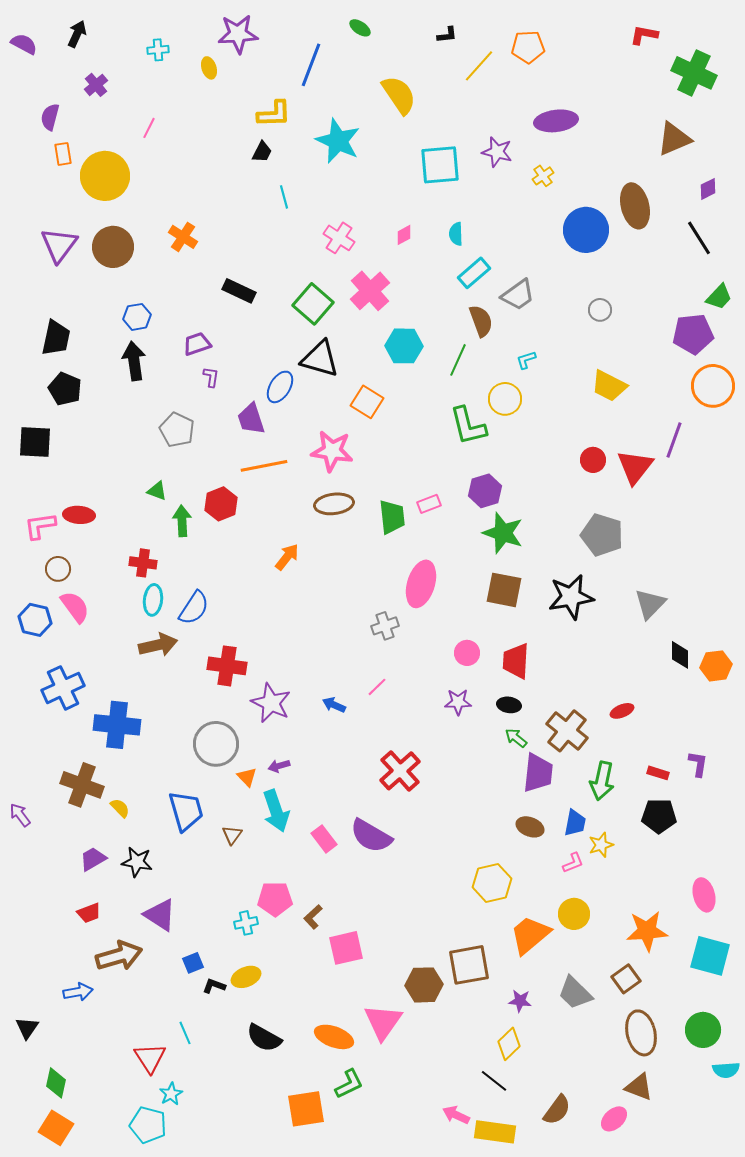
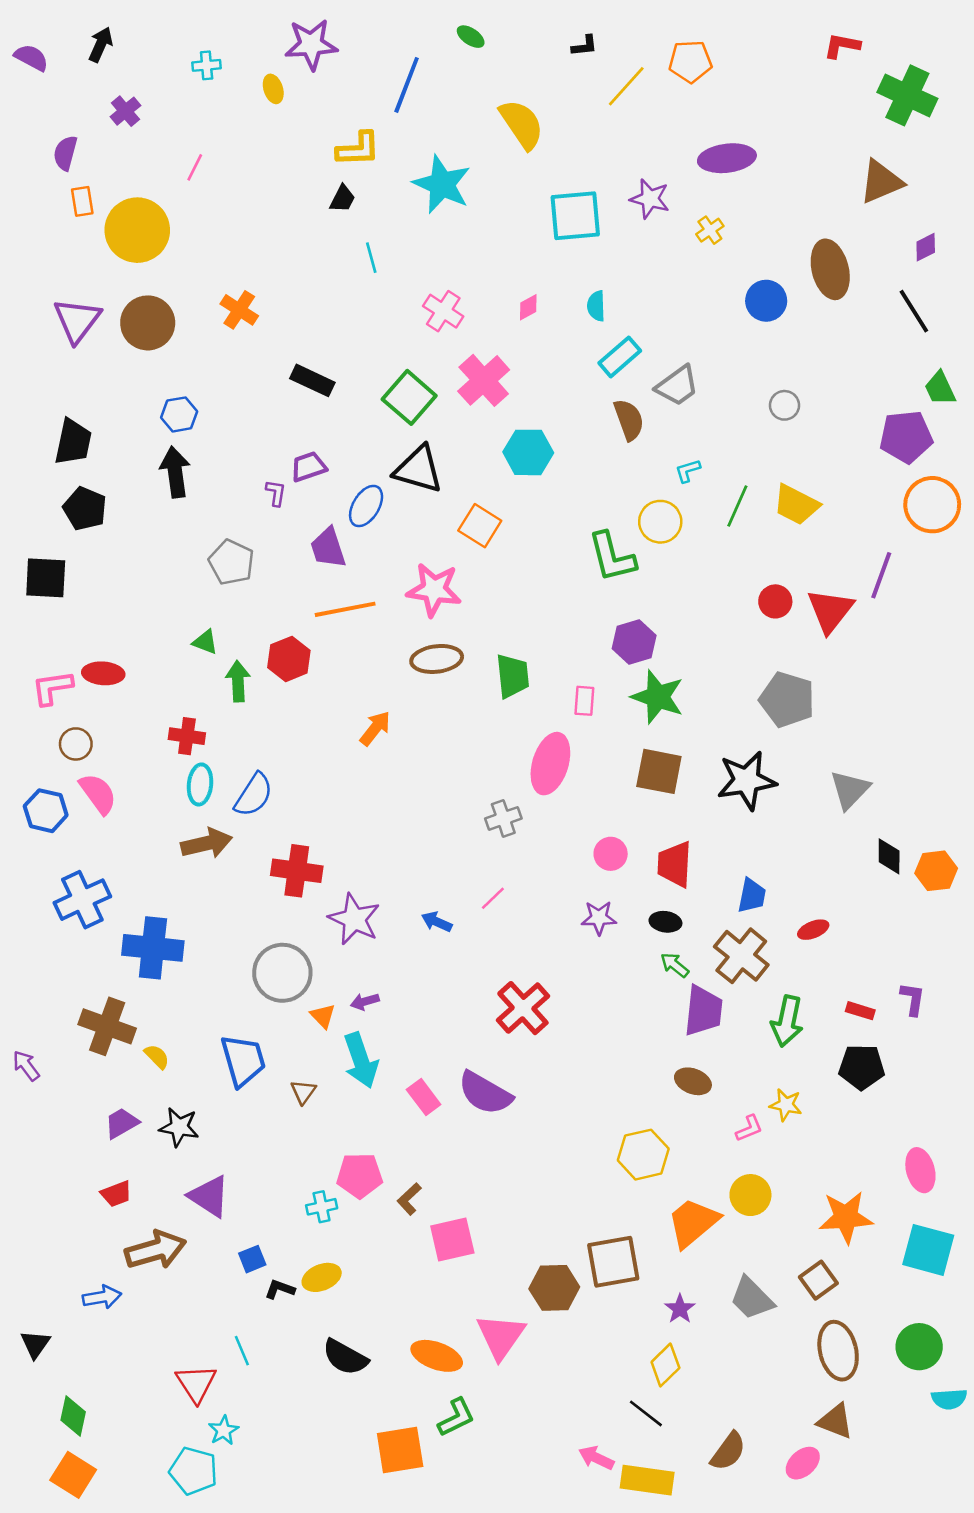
blue circle: (586, 230) -> (766, 301), size x0.7
green trapezoid: (719, 297) -> (940, 388), turned 112
purple trapezoid: (197, 344) -> (309, 467), moved
green line: (458, 360) -> (737, 506), moved
pink rectangle: (429, 504) -> (584, 701), moved, turned -65
blue trapezoid: (575, 823) -> (752, 896), moved
yellow star: (601, 845) -> (786, 1105), turned 30
purple star: (520, 1001) -> (680, 1309), turned 30

